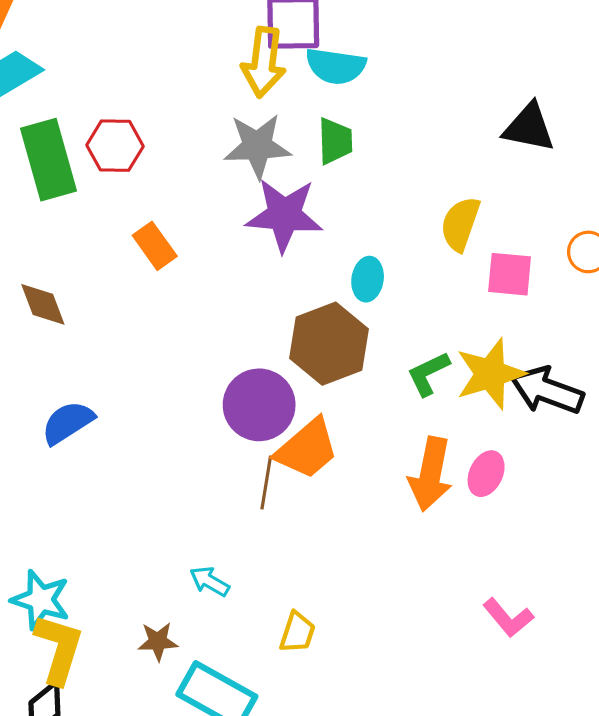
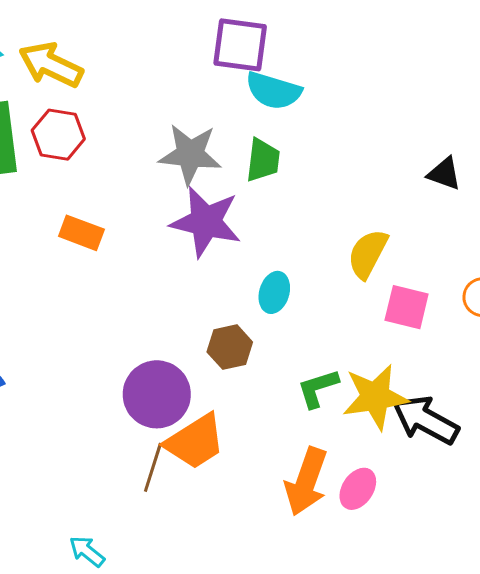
yellow arrow: (264, 62) -> (51, 65), moved, turned 100
black triangle: (529, 127) -> (444, 174), size x0.7
orange rectangle: (155, 246) -> (81, 233), turned -42
brown hexagon: (329, 344) -> (230, 347), size x0.6

